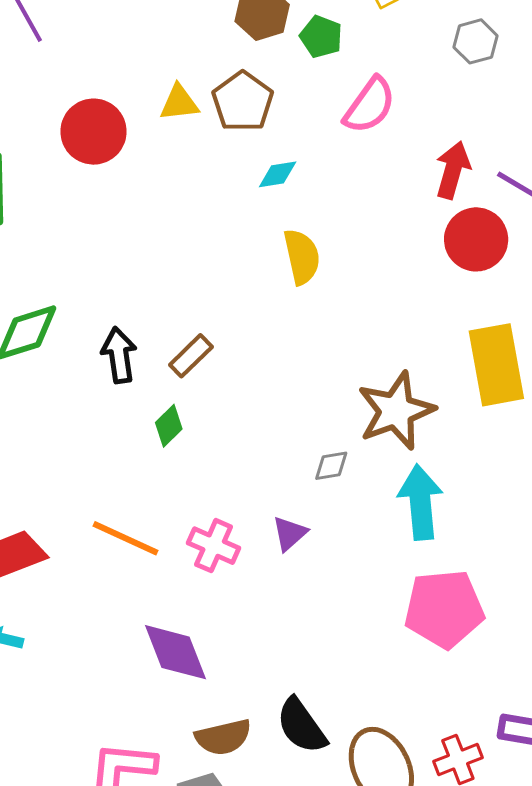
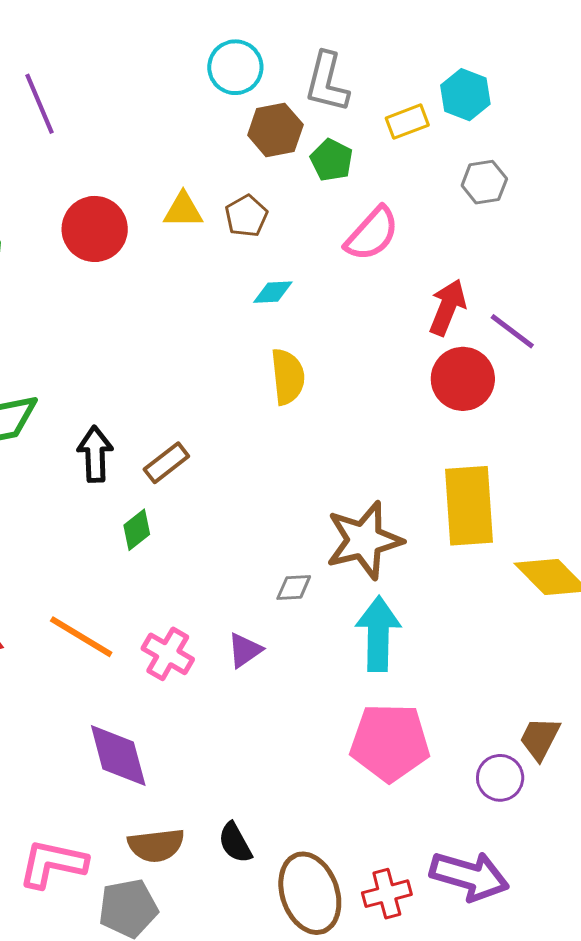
brown pentagon: (243, 102) -> (246, 216), size x0.7
black semicircle: (301, 726) -> (235, 843), size x0.7

